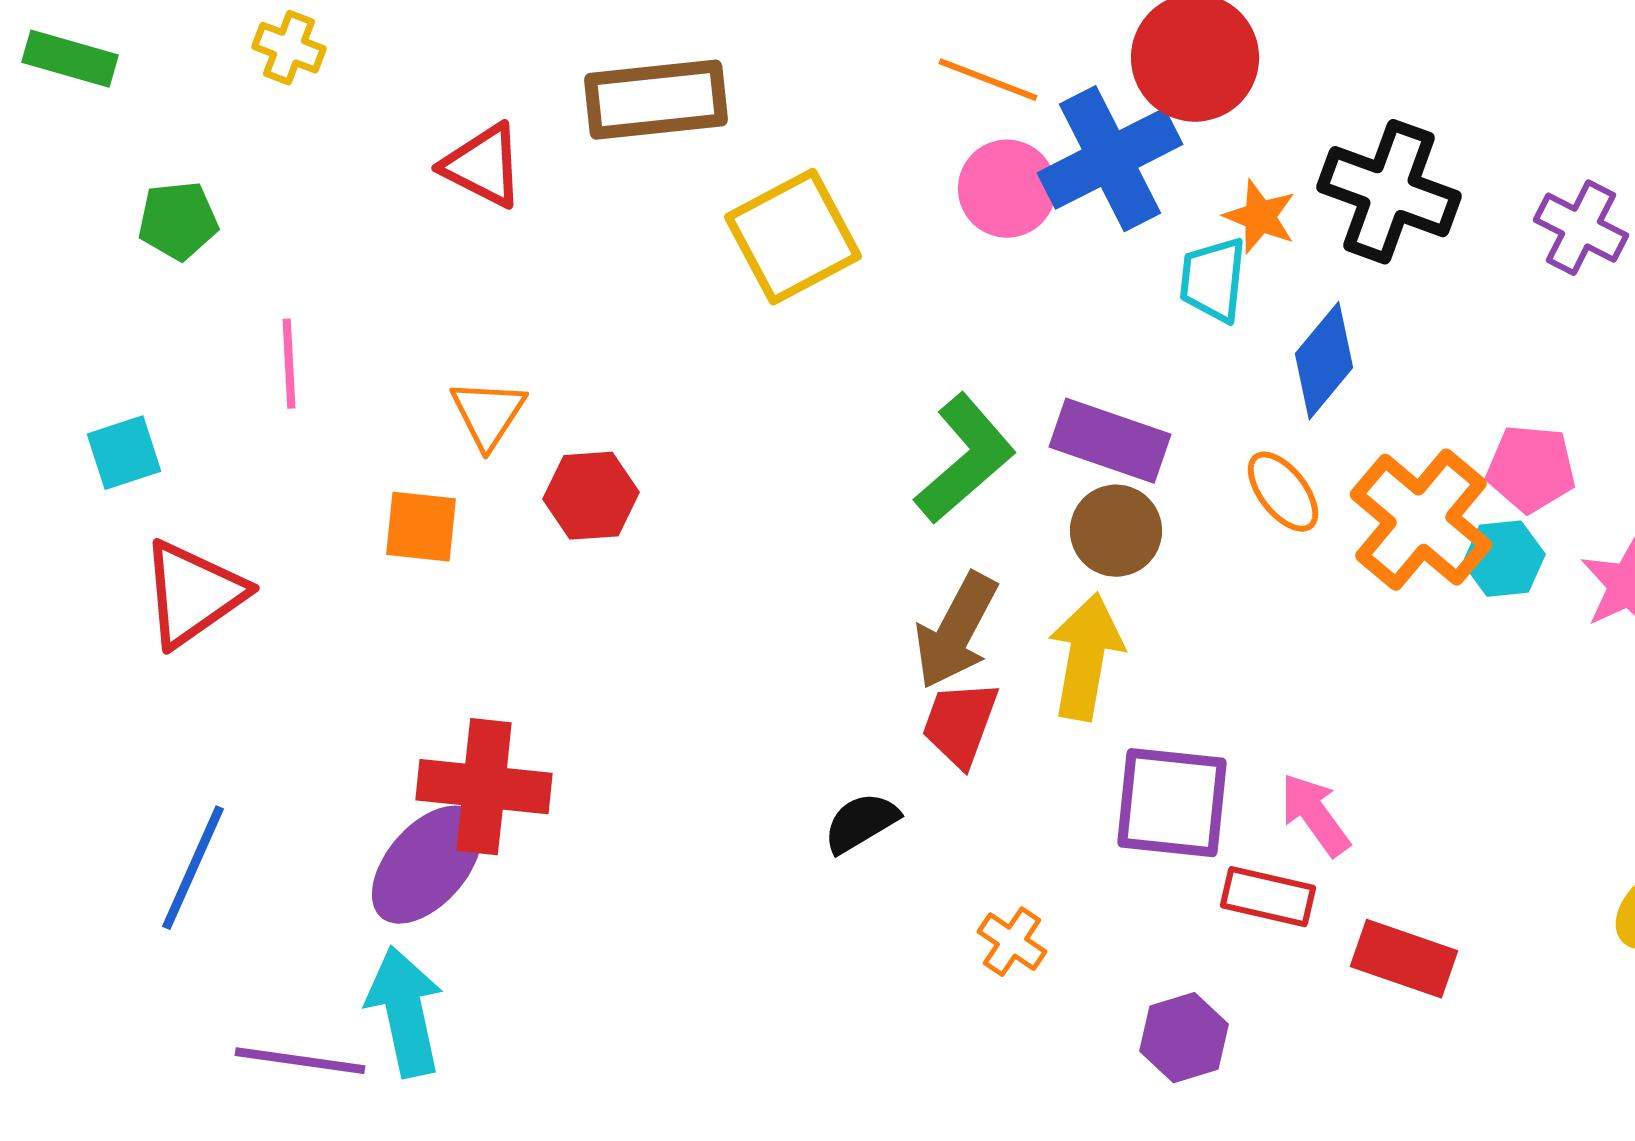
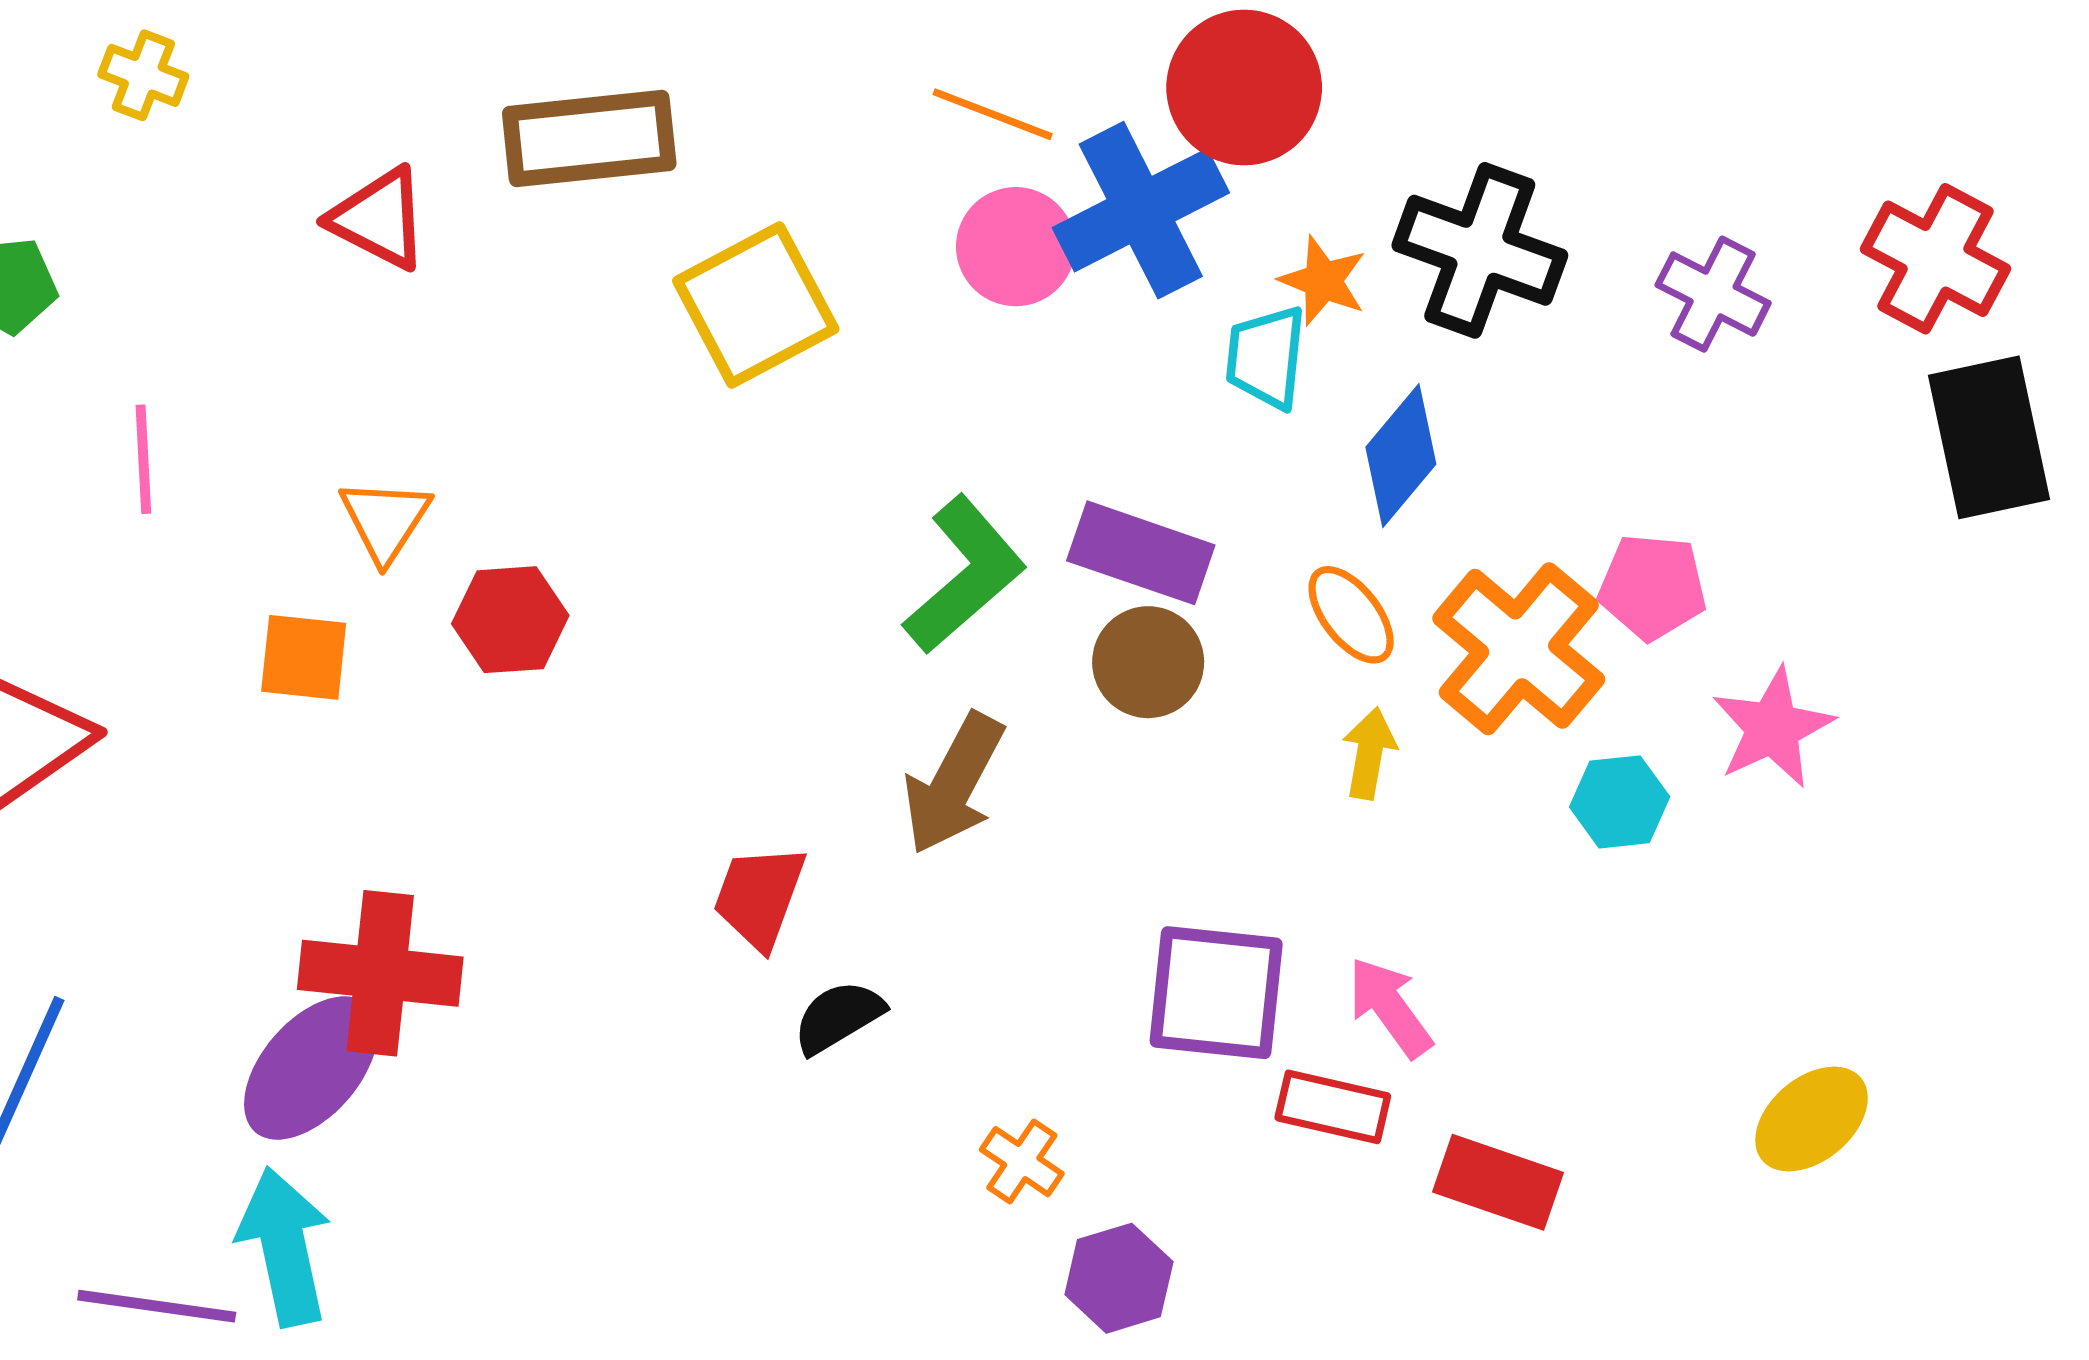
cyan hexagon: (1504, 559) -> (1620, 802), moved
yellow arrow: (1086, 657) -> (1369, 753), moved, size x0.6
red trapezoid: (960, 724) -> (759, 897), moved
purple hexagon: (1184, 1038) -> (1119, 1278), moved

